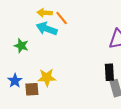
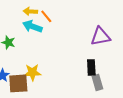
brown square: (32, 89) -> (18, 83), size x1.5

